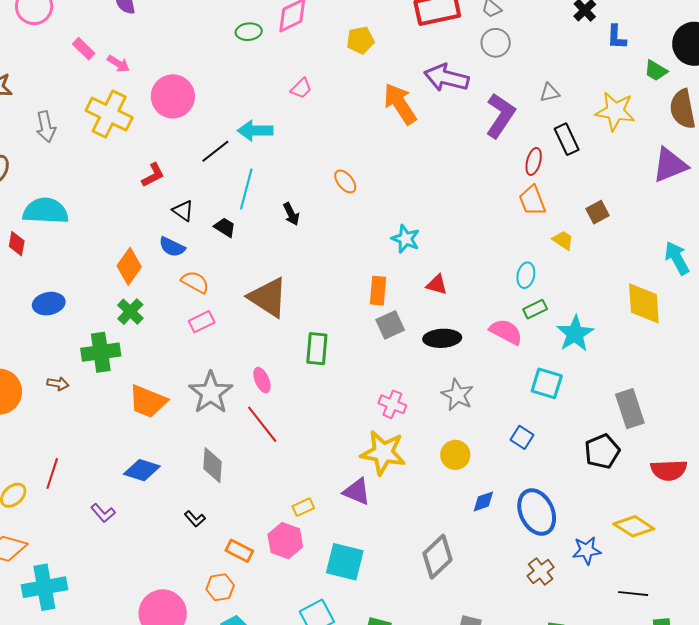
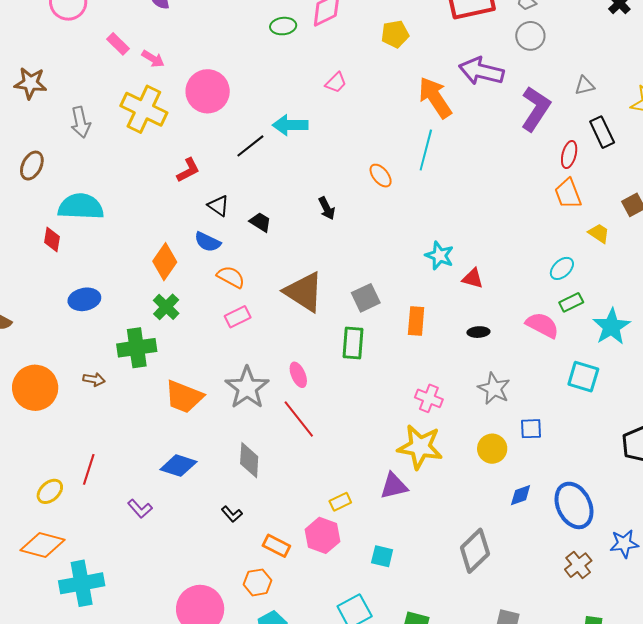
cyan line: (246, 189) -> (426, 150), moved
cyan star: (406, 239) -> (439, 256), moved
cyan ellipse: (526, 275) -> (562, 268), turned 35
orange rectangle: (378, 291) -> (416, 321), moved
gray square: (390, 325) -> (366, 298), moved
black ellipse: (442, 338) -> (478, 332), size x0.6
blue square: (522, 437) -> (531, 429), moved, turned -35
purple triangle: (357, 492) -> (394, 486), turned -36
cyan square: (345, 562) -> (382, 556), size x0.6

